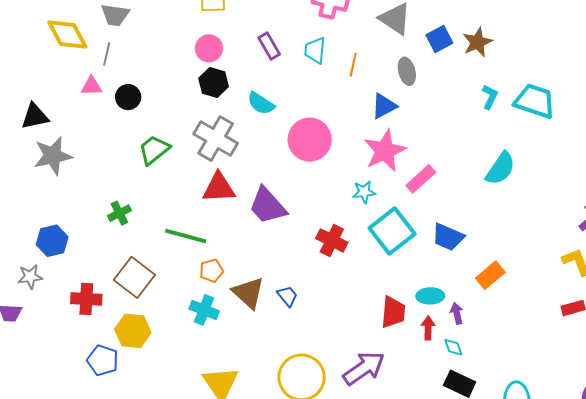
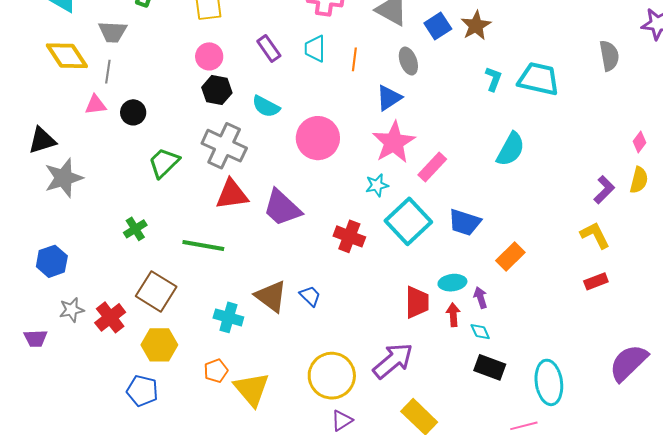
blue hexagon: (52, 241) -> (52, 261), moved
orange pentagon: (211, 271) -> (216, 371), moved
gray star: (30, 277) -> (72, 310), moved
red cross: (86, 299) -> (110, 317), turned -36
blue pentagon: (103, 360) -> (142, 391), moved

